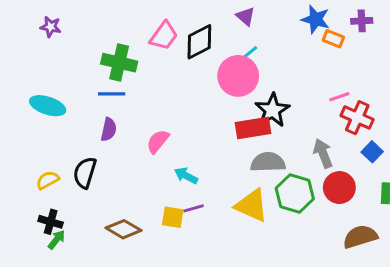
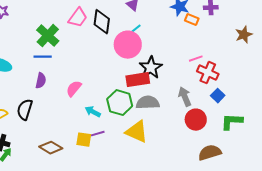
black diamond: (199, 42) -> (102, 22), turned -55
green cross: (119, 63) -> (48, 36), turned 30
green hexagon: (295, 193) -> (120, 103), moved

